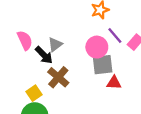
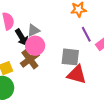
pink circle: (97, 47) -> (35, 46), moved
red triangle: (114, 83) -> (77, 75), size x1.5

